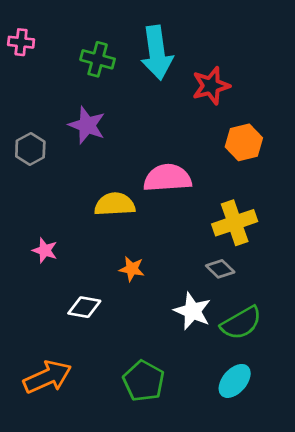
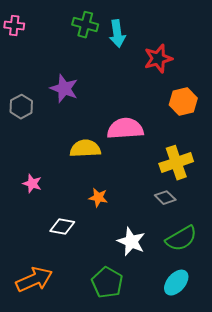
cyan arrow: (157, 53) -> (117, 34), size x0.7
green cross: (98, 59) -> (85, 25), moved
white star: (192, 311) -> (131, 242), moved

